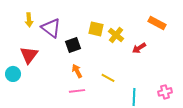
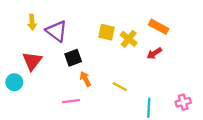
orange rectangle: (157, 23) -> (159, 27), moved
black square: (73, 45) -> (73, 58), moved
pink line: (77, 91) -> (71, 101), moved

